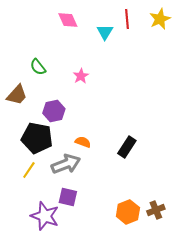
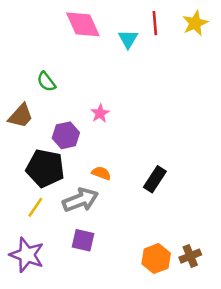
pink diamond: (68, 20) -> (83, 24), size x1.4
pink star: (81, 76) -> (100, 113), moved
purple star: (45, 216) -> (27, 255), moved

